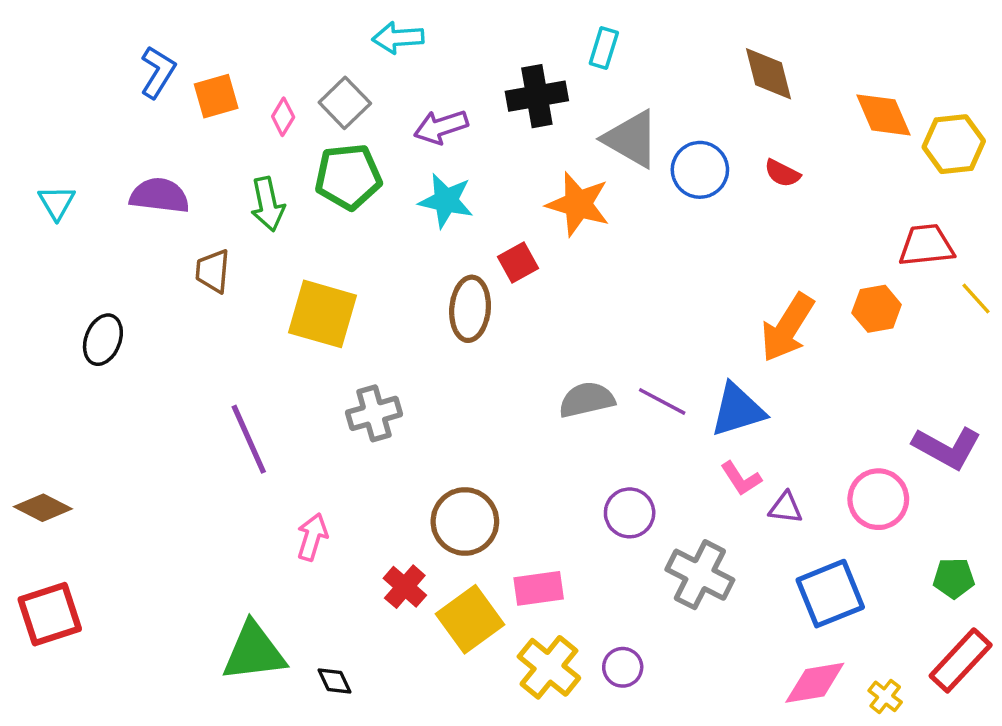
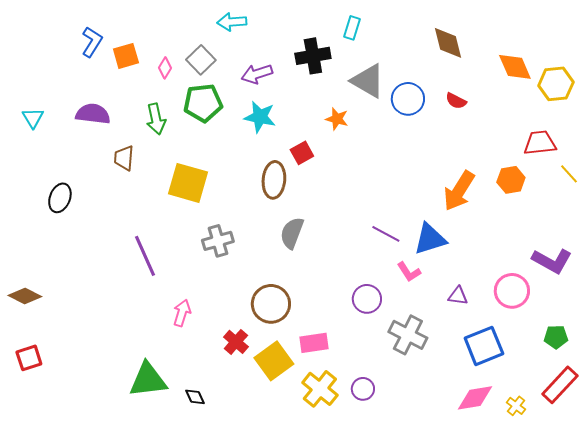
orange star: (578, 204) -> (337, 119), size x0.6
gray semicircle: (587, 400) -> (292, 233), moved, turned -56
pink L-shape: (741, 479) -> (409, 272), moved
red square: (50, 614) -> (29, 358), size x0.7

